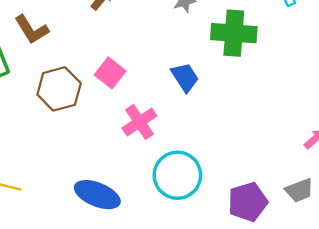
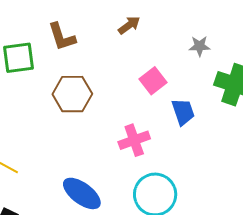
pink square: (110, 73) -> (153, 81), moved

